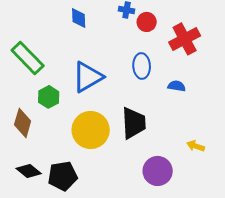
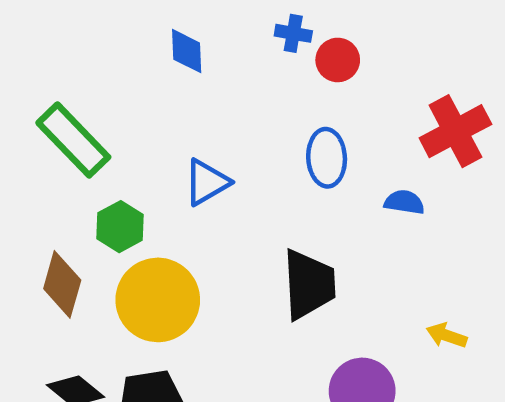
red cross: (185, 39) -> (455, 131), moved
blue triangle: (88, 77) -> (207, 182), size x0.7
yellow circle: (91, 130) -> (158, 300), moved

